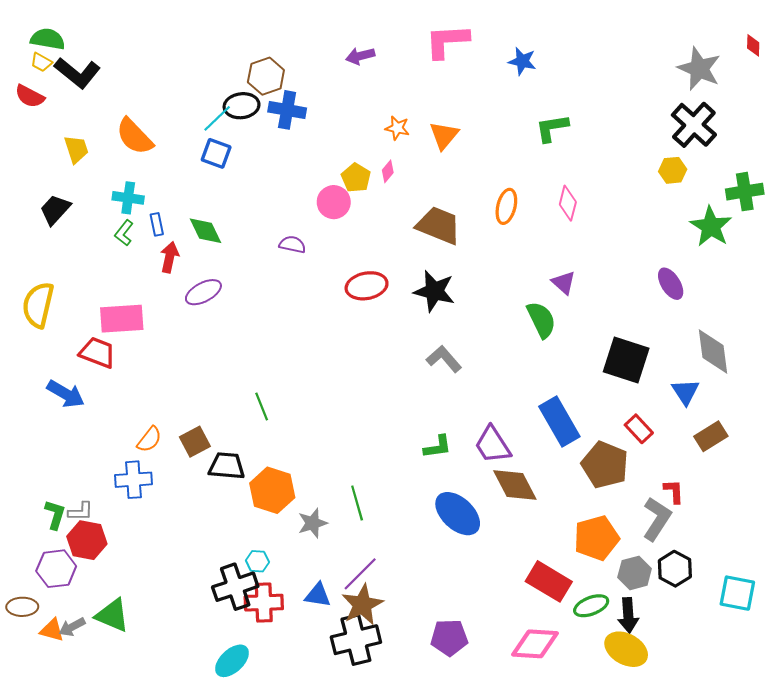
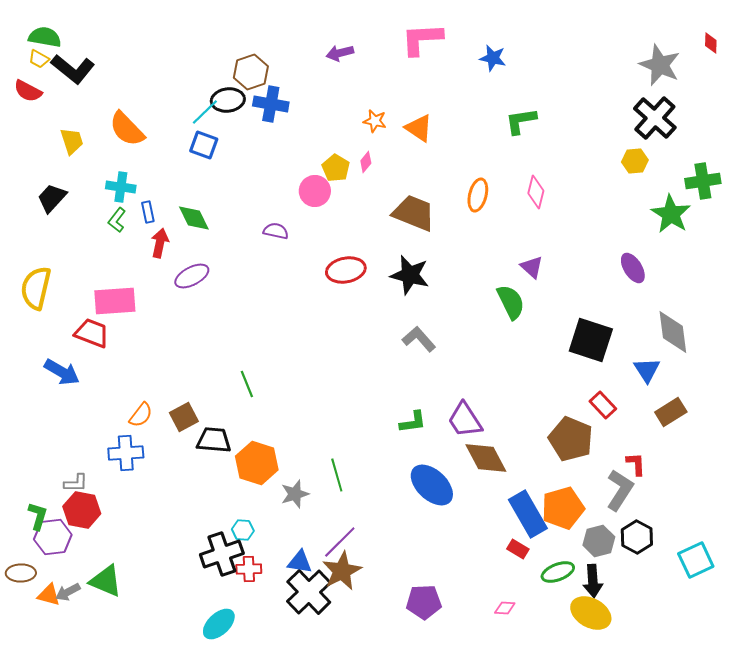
orange triangle: (444, 135) -> (419, 128), turned -36
blue rectangle: (559, 421) -> (528, 514), moved
green L-shape: (55, 515) -> (38, 516), moved
red rectangle: (549, 581) -> (518, 549), size x0.5
cyan square: (737, 593) -> (696, 560), turned -36
red cross: (264, 603) -> (249, 569), size x0.7
black cross: (356, 640) -> (309, 592), moved, turned -30
pink diamond: (535, 644) -> (505, 608), size x0.5

